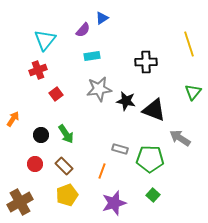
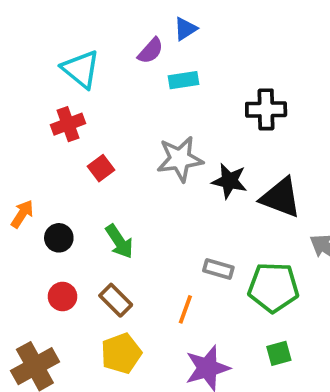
cyan triangle: (45, 40) -> (81, 69), turned -30
cyan rectangle: (92, 56) -> (184, 80), moved
black circle: (41, 135) -> (59, 238), moved
green square: (153, 195) -> (279, 353), turned 32

